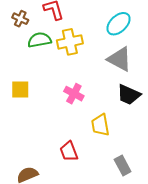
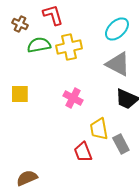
red trapezoid: (69, 151) -> (83, 152), moved
gray rectangle: (123, 165) -> (121, 144), moved

